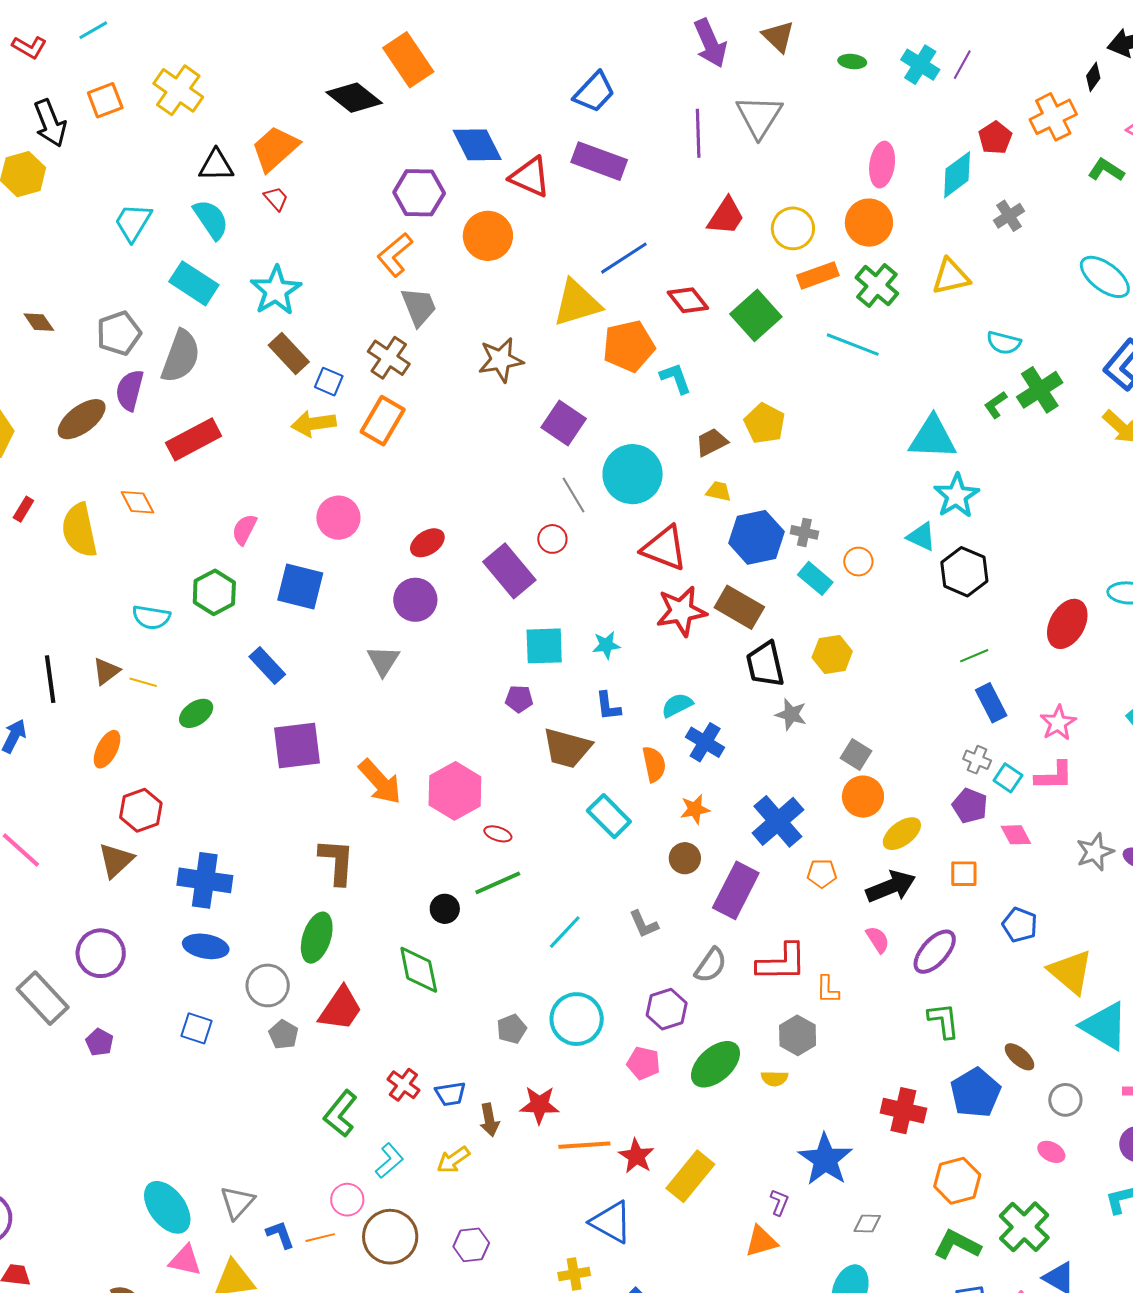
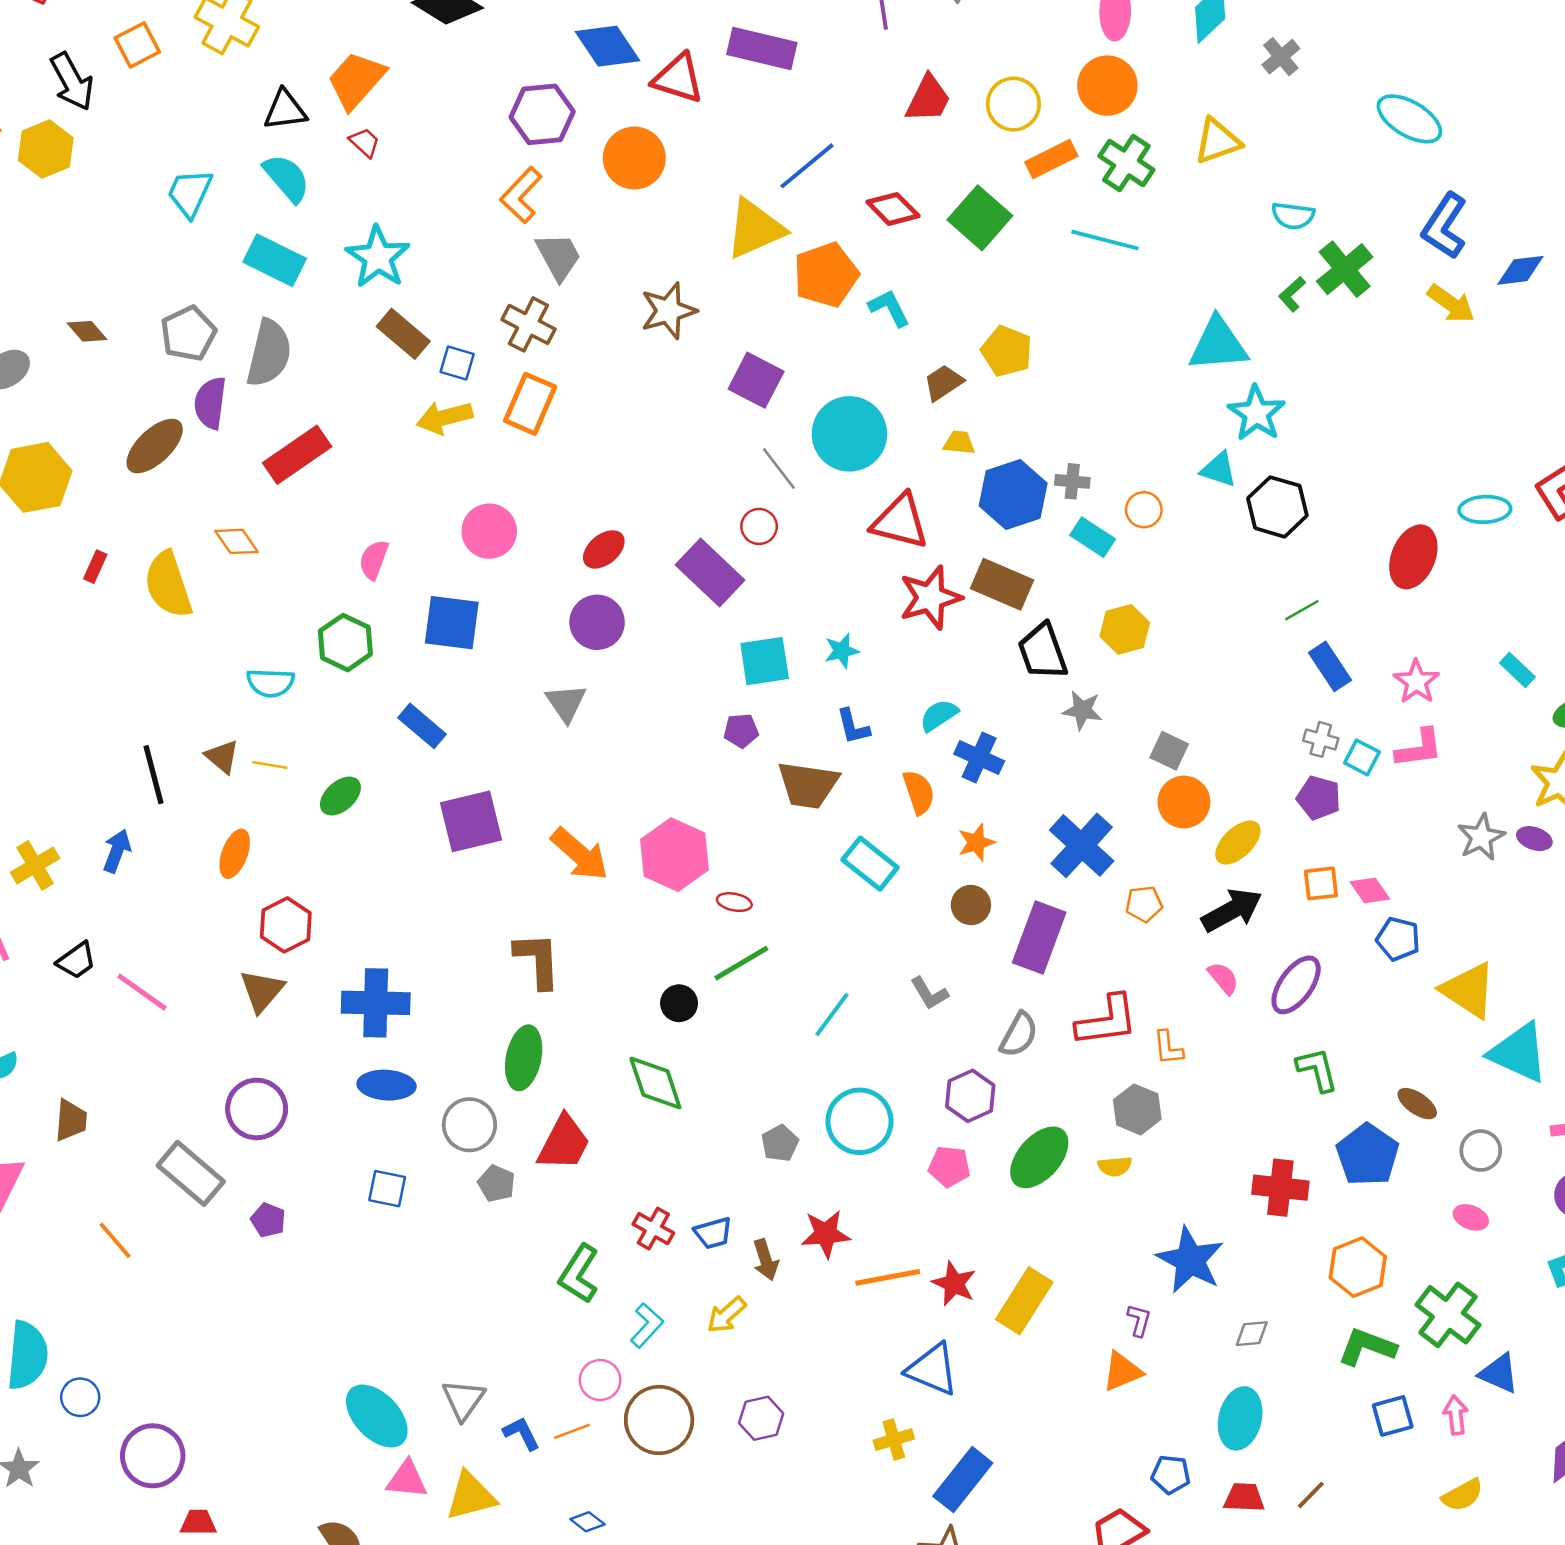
brown triangle: (106, 671) -> (222, 757), turned -36
pink diamond: (1016, 835) -> (1370, 890), moved

